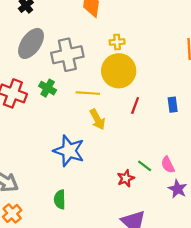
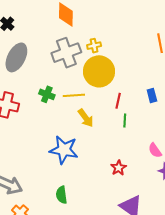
gray cross: (67, 55) -> (66, 53), moved
green cross: (48, 88) -> (47, 94), moved
green line: (145, 166) -> (125, 121), moved, turned 64

